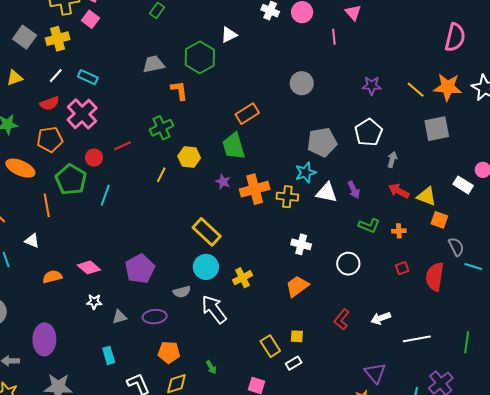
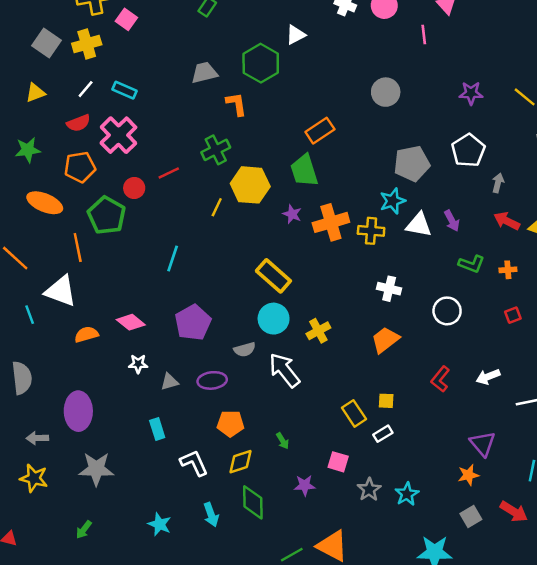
yellow hexagon: (189, 157) -> (250, 185), size x1.4
cyan line: (105, 195) -> (173, 259), moved
white triangle: (32, 241) -> (61, 291), size x1.8

